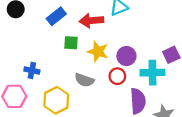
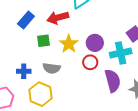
yellow star: (98, 52) -> (69, 44), turned 30
blue cross: (32, 70) -> (24, 71), moved
gray semicircle: (84, 80) -> (52, 68), moved

